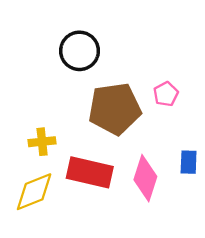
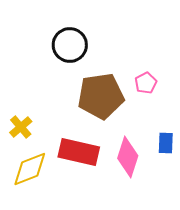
yellow cross: (42, 142) -> (21, 127), moved, turned -35

